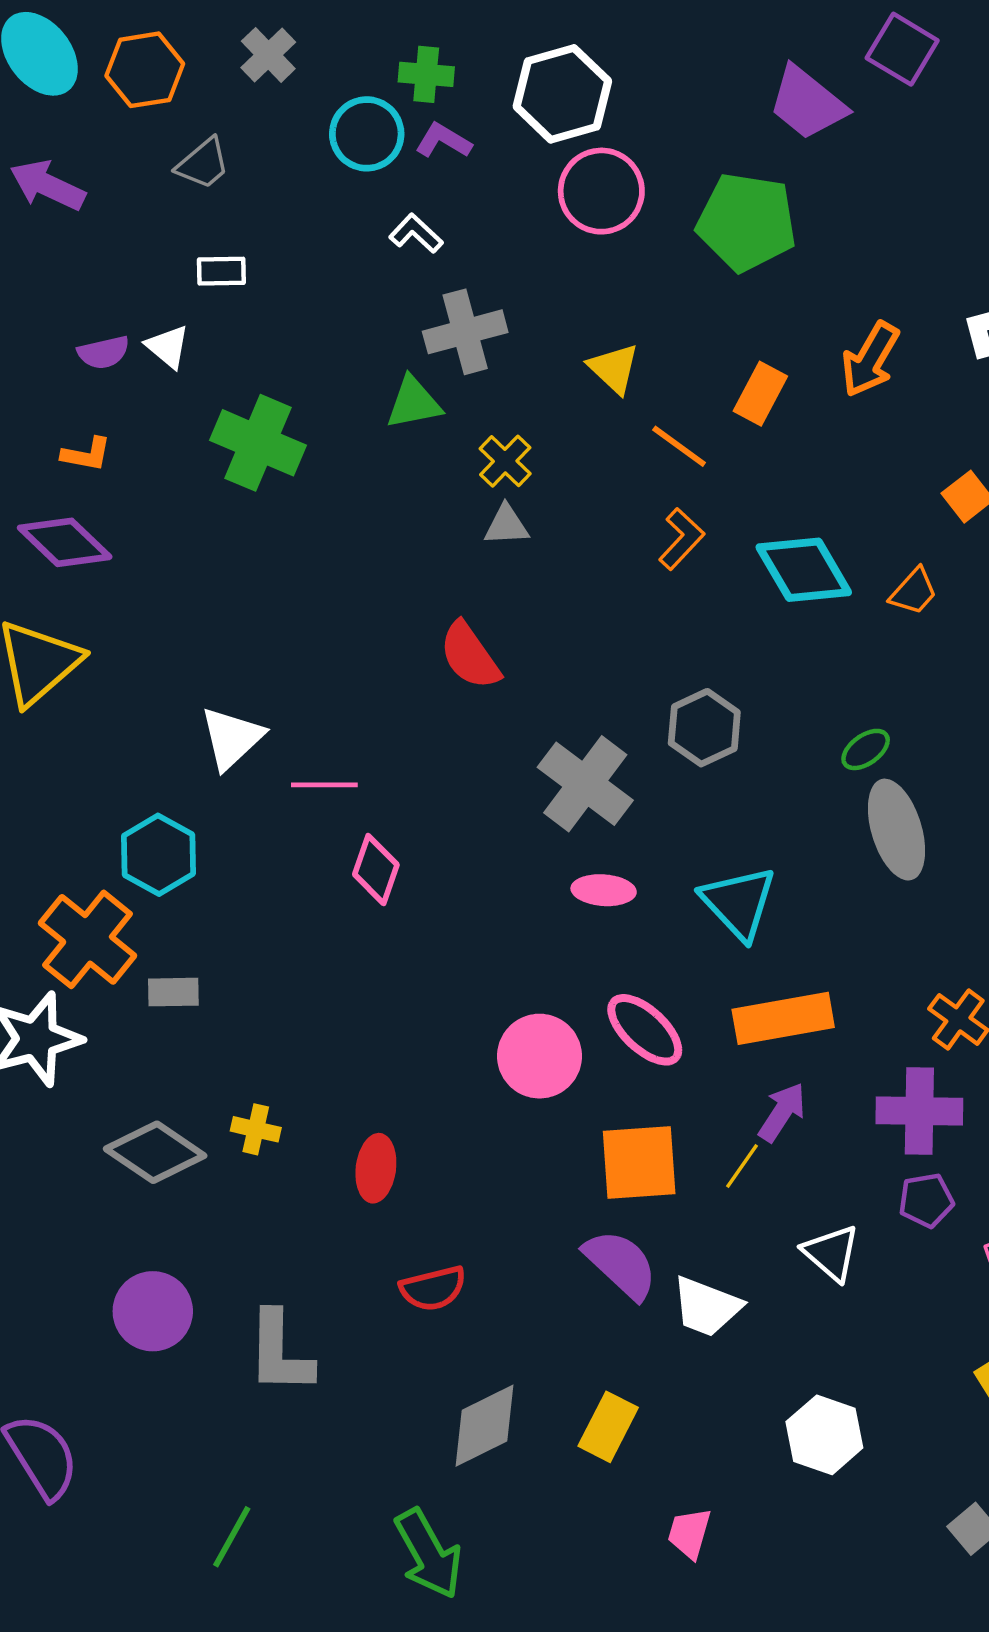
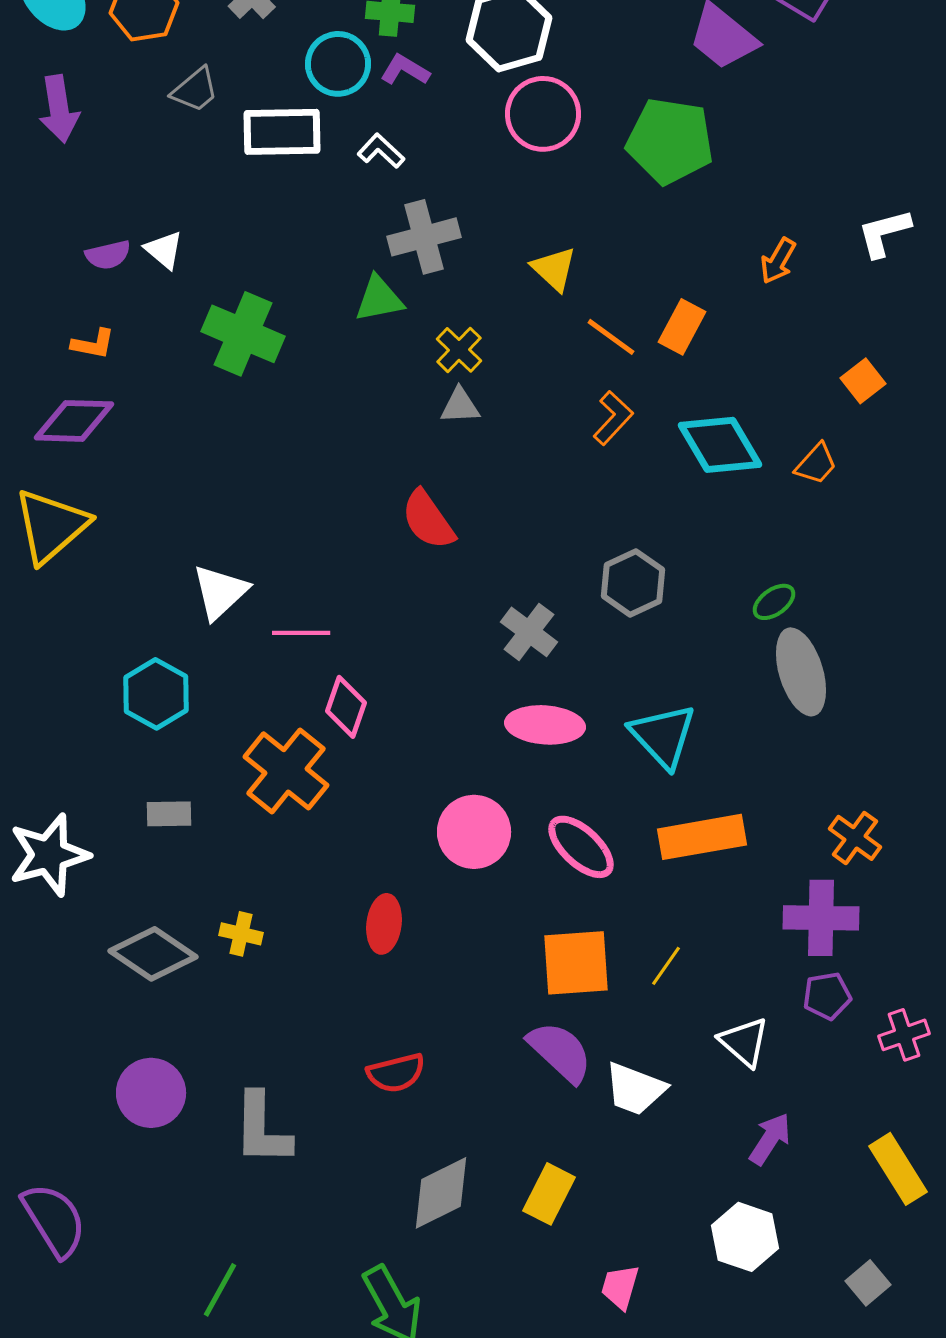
purple arrow: (47, 185) -> (59, 109), turned -124
white rectangle: (221, 271) -> (282, 132), moved, size x1.8
orange arrow: (870, 359) -> (778, 261), size x0.7
orange rectangle: (760, 394) -> (682, 327), moved
purple diamond: (65, 542) -> (74, 421), turned -42
gray cross: (585, 784) -> (529, 632), size x0.7
pink ellipse: (604, 890) -> (545, 725), size x1.4
orange cross: (88, 939) -> (286, 771), moved
pink circle: (540, 1056) -> (474, 832), moved
purple arrow: (782, 1112) -> (770, 1139), moved
red ellipse: (376, 1168) -> (384, 924), moved
white hexagon: (824, 1435) -> (745, 1237), moved

